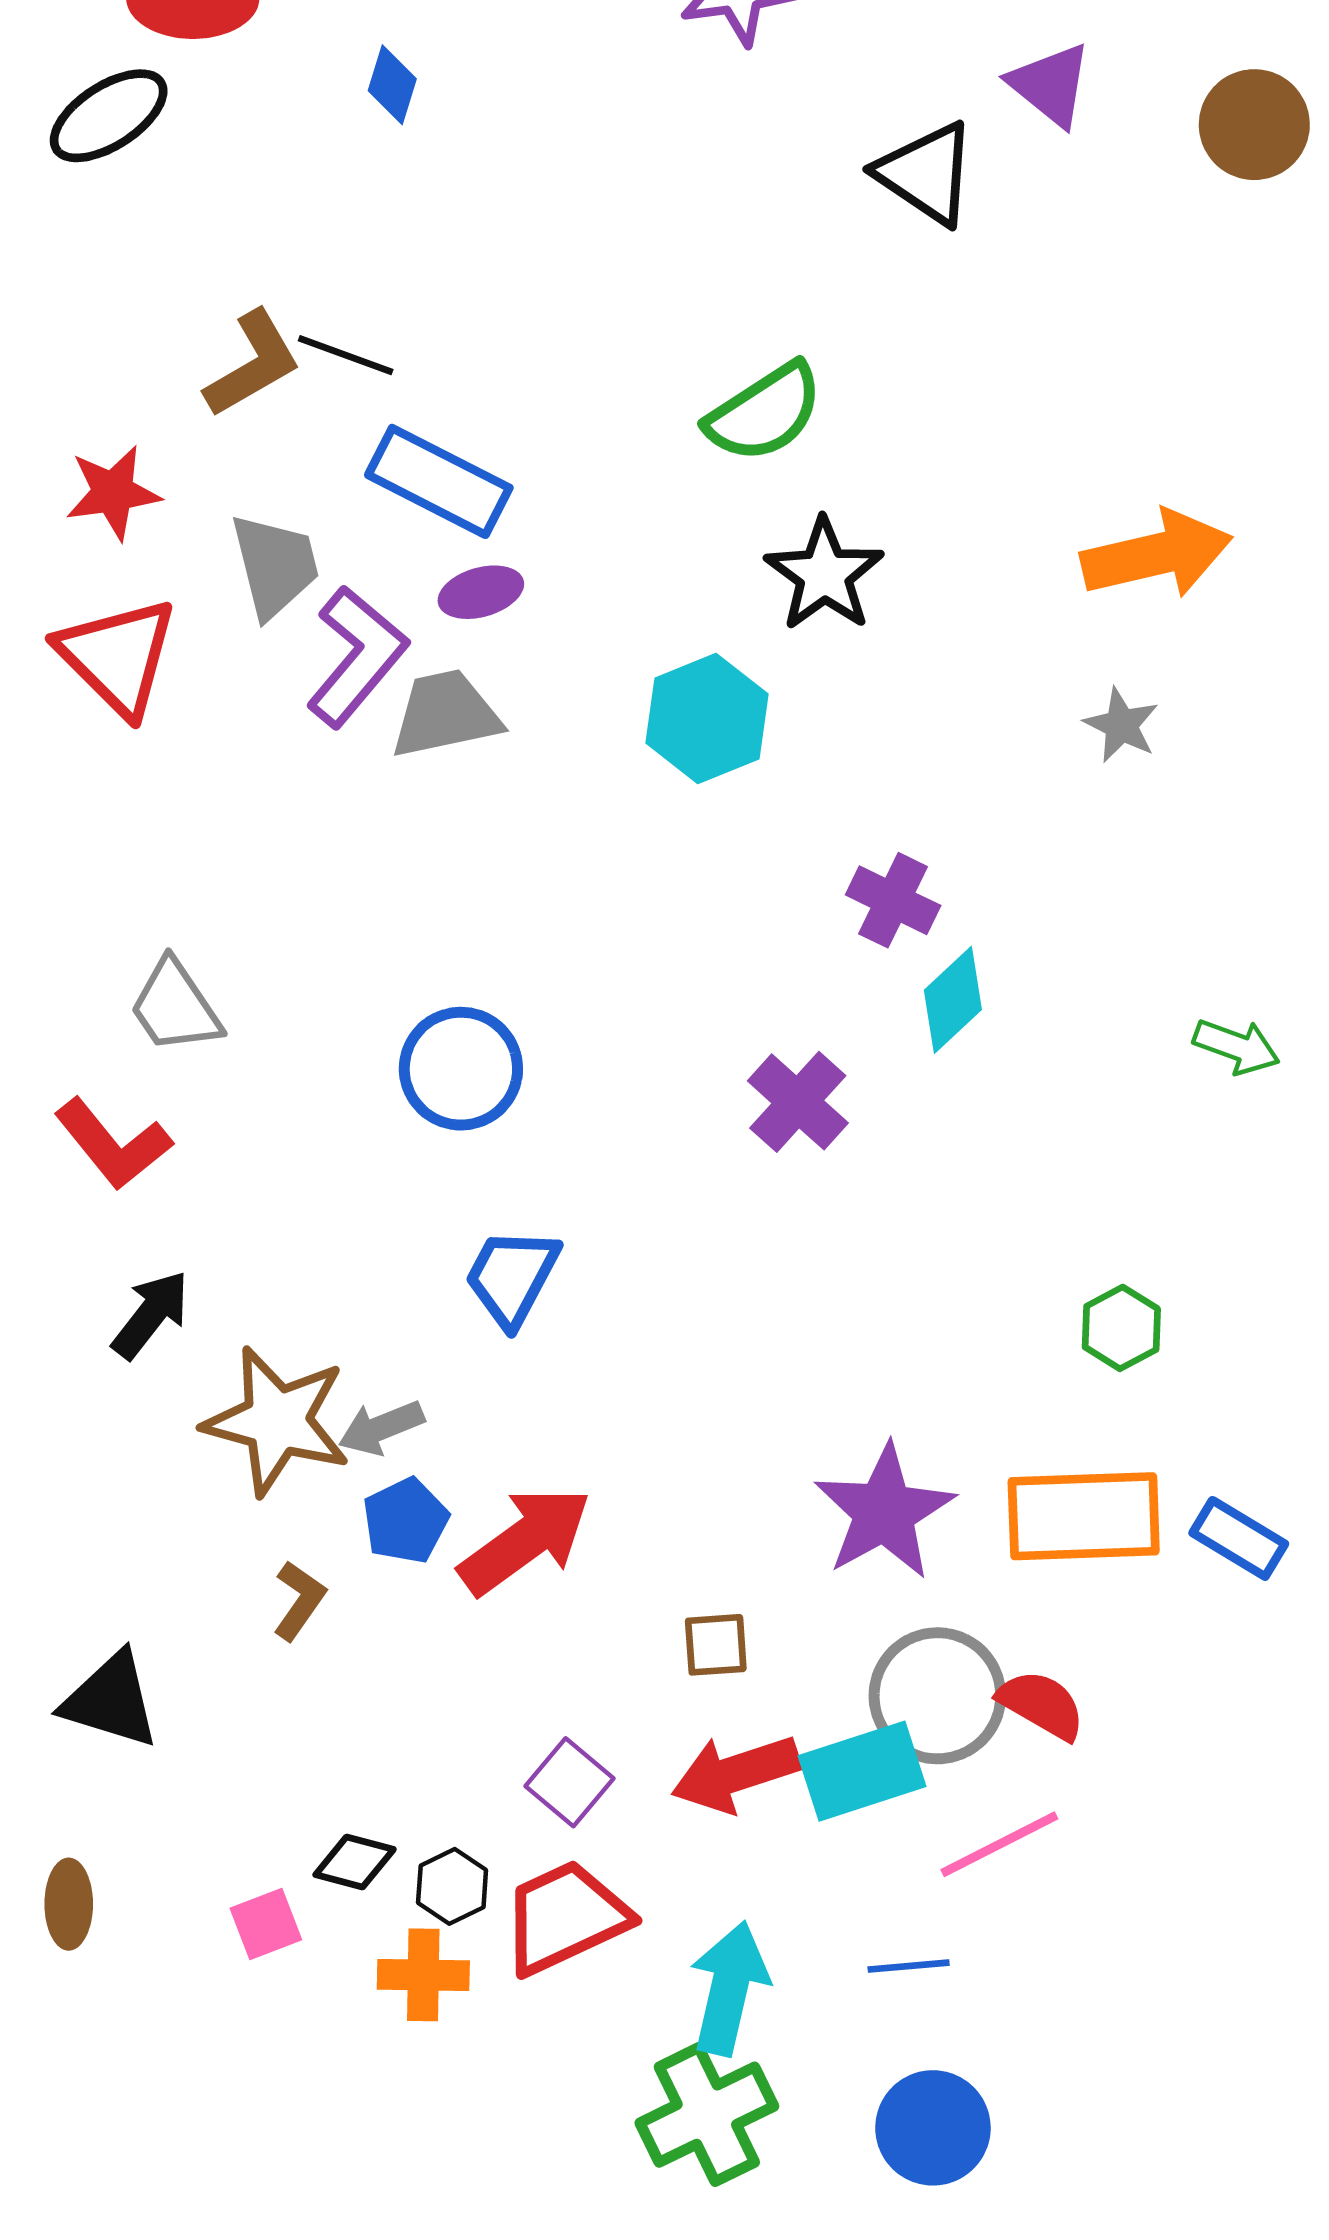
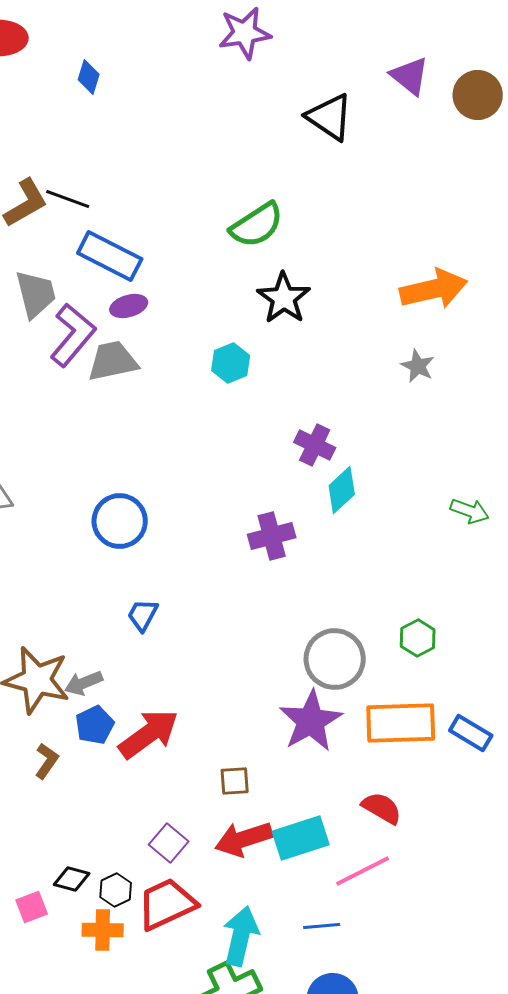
purple triangle: (1050, 85) -> (410, 76), moved
cyan hexagon: (707, 719) -> (231, 363), size x0.7
purple cross: (798, 1102) -> (272, 536), turned 33
blue trapezoid: (512, 1277) -> (143, 615), size x0.7
gray circle: (937, 1696) -> (335, 659), moved

